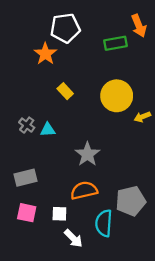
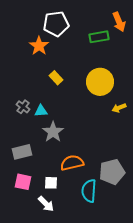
yellow arrow: (142, 117) -> (119, 108), moved
gray star: (87, 154) -> (53, 132), moved
white arrow: (73, 238) -> (46, 204), moved

